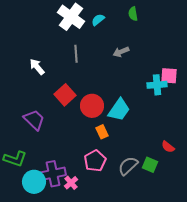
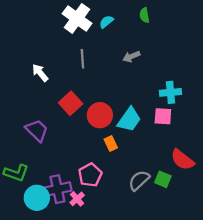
pink square: (169, 76) -> (163, 116), moved
red semicircle: (168, 147) -> (182, 160), size x1.6
pink pentagon: (95, 161) -> (90, 175), moved

